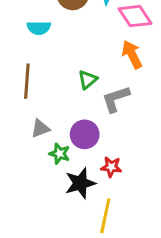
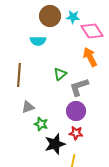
cyan semicircle: (39, 28) -> (38, 41), moved
purple circle: (85, 134) -> (76, 111), moved

